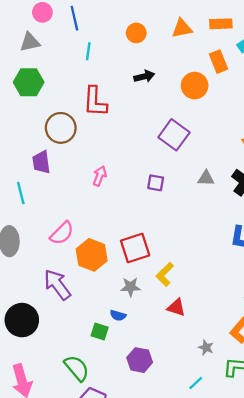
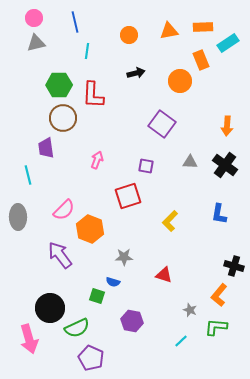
pink circle: (42, 12) -> (34, 18), moved
green hexagon: (29, 82) -> (59, 85), moved
red square: (135, 248) -> (128, 196), moved
yellow L-shape: (165, 274) -> (170, 221), moved
black circle: (22, 320) -> (50, 308), moved
green semicircle: (77, 368) -> (77, 328), turned 105

